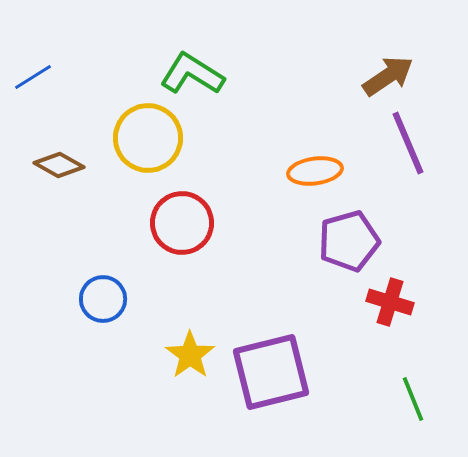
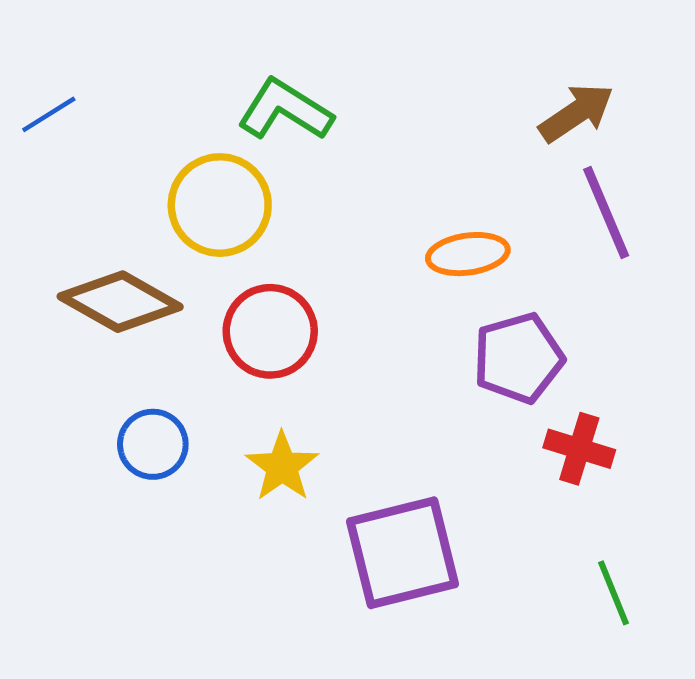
brown diamond: (59, 165) -> (120, 302), moved, size x1.6
yellow star: (190, 355) -> (282, 467), moved

